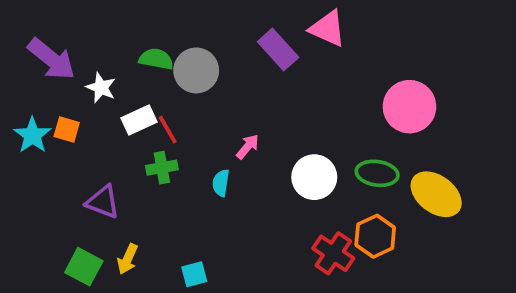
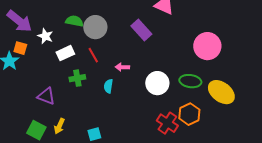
purple rectangle: (278, 50) -> (141, 30), moved
orange square: (67, 130) -> (20, 48), moved
red line: (168, 130) -> (93, 55), moved
pink arrow: (248, 147) -> (122, 67), turned -128

